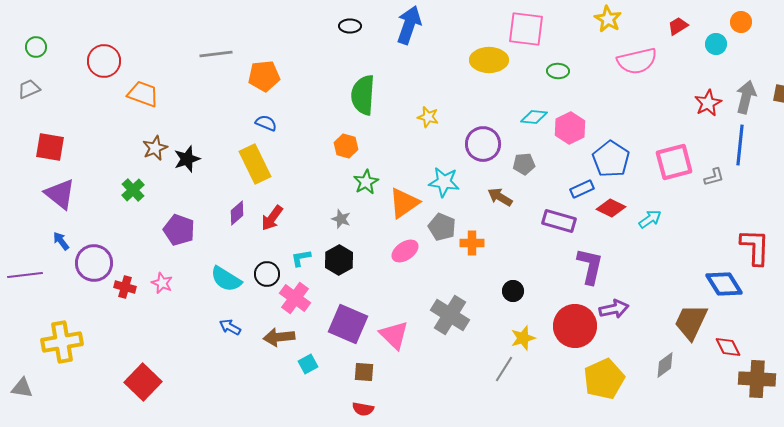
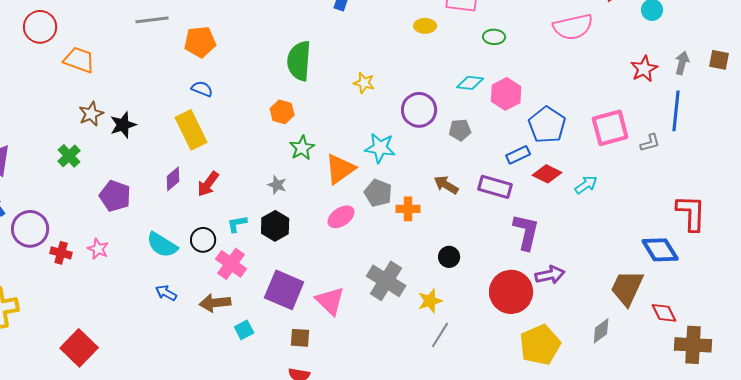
yellow ellipse: (489, 60) -> (425, 26), size x0.6
gray arrow: (746, 97) -> (682, 63), size x0.7
brown arrow: (500, 197) -> (446, 185), moved
yellow star: (523, 338) -> (430, 301), moved

